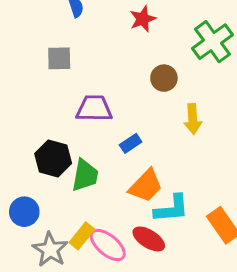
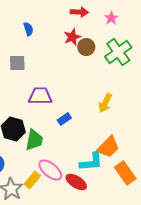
brown circle: (164, 78) -> (86, 47), moved
yellow arrow: (193, 119) -> (105, 103), turned 30
orange trapezoid: (146, 186) -> (108, 147), moved
pink ellipse: (108, 245) -> (50, 170), moved

